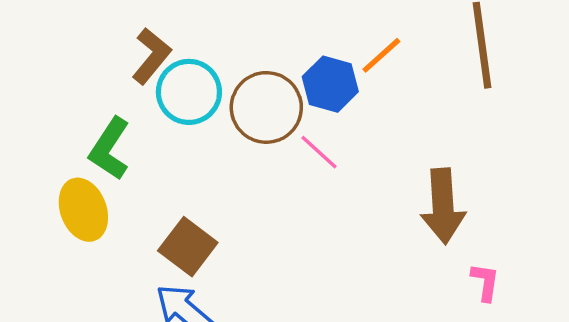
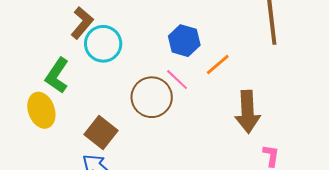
orange line: (381, 55) -> (218, 64), moved
brown circle: (266, 107) -> (152, 97), moved

